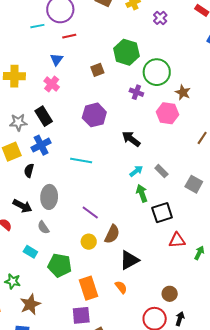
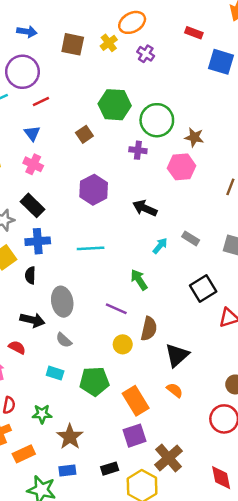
blue cross: (41, 145) -> (38, 241), turned 36
green arrow: (142, 193) -> (139, 280), moved

